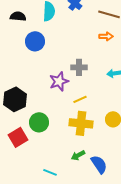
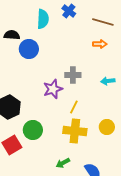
black semicircle: (18, 16) -> (12, 35), moved
yellow line: (80, 99) -> (74, 107), turned -40
green arrow: (78, 155) -> (63, 163), moved

